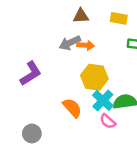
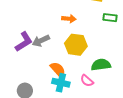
gray arrow: (70, 43) -> (41, 41), moved
cyan cross: (103, 100) -> (61, 83), moved, turned -30

